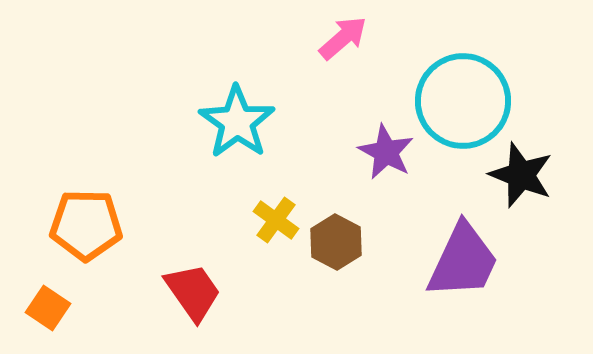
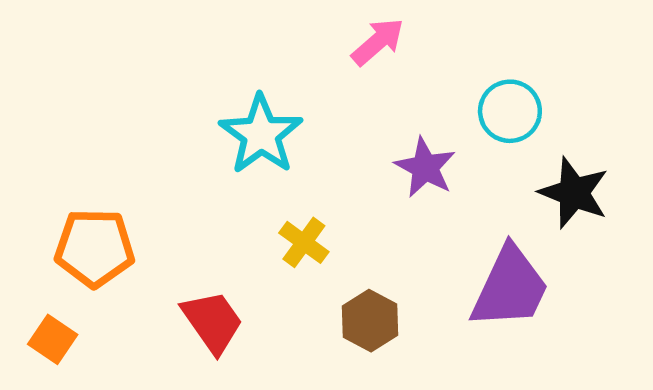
cyan circle: (463, 101) -> (510, 111), size x0.6
brown hexagon: (336, 242) -> (370, 321), moved

